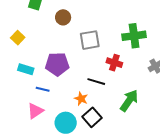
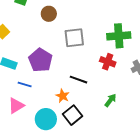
red cross: (114, 63) -> (108, 62), moved
purple pentagon: (57, 64) -> (40, 60), turned 30
green arrow: (129, 101) -> (110, 100), size x0.6

